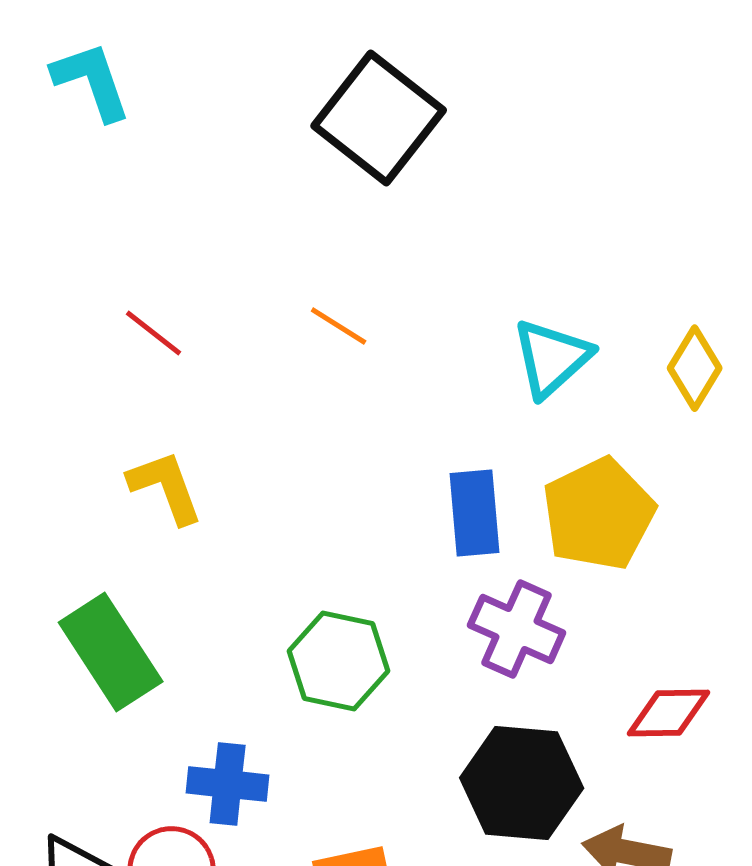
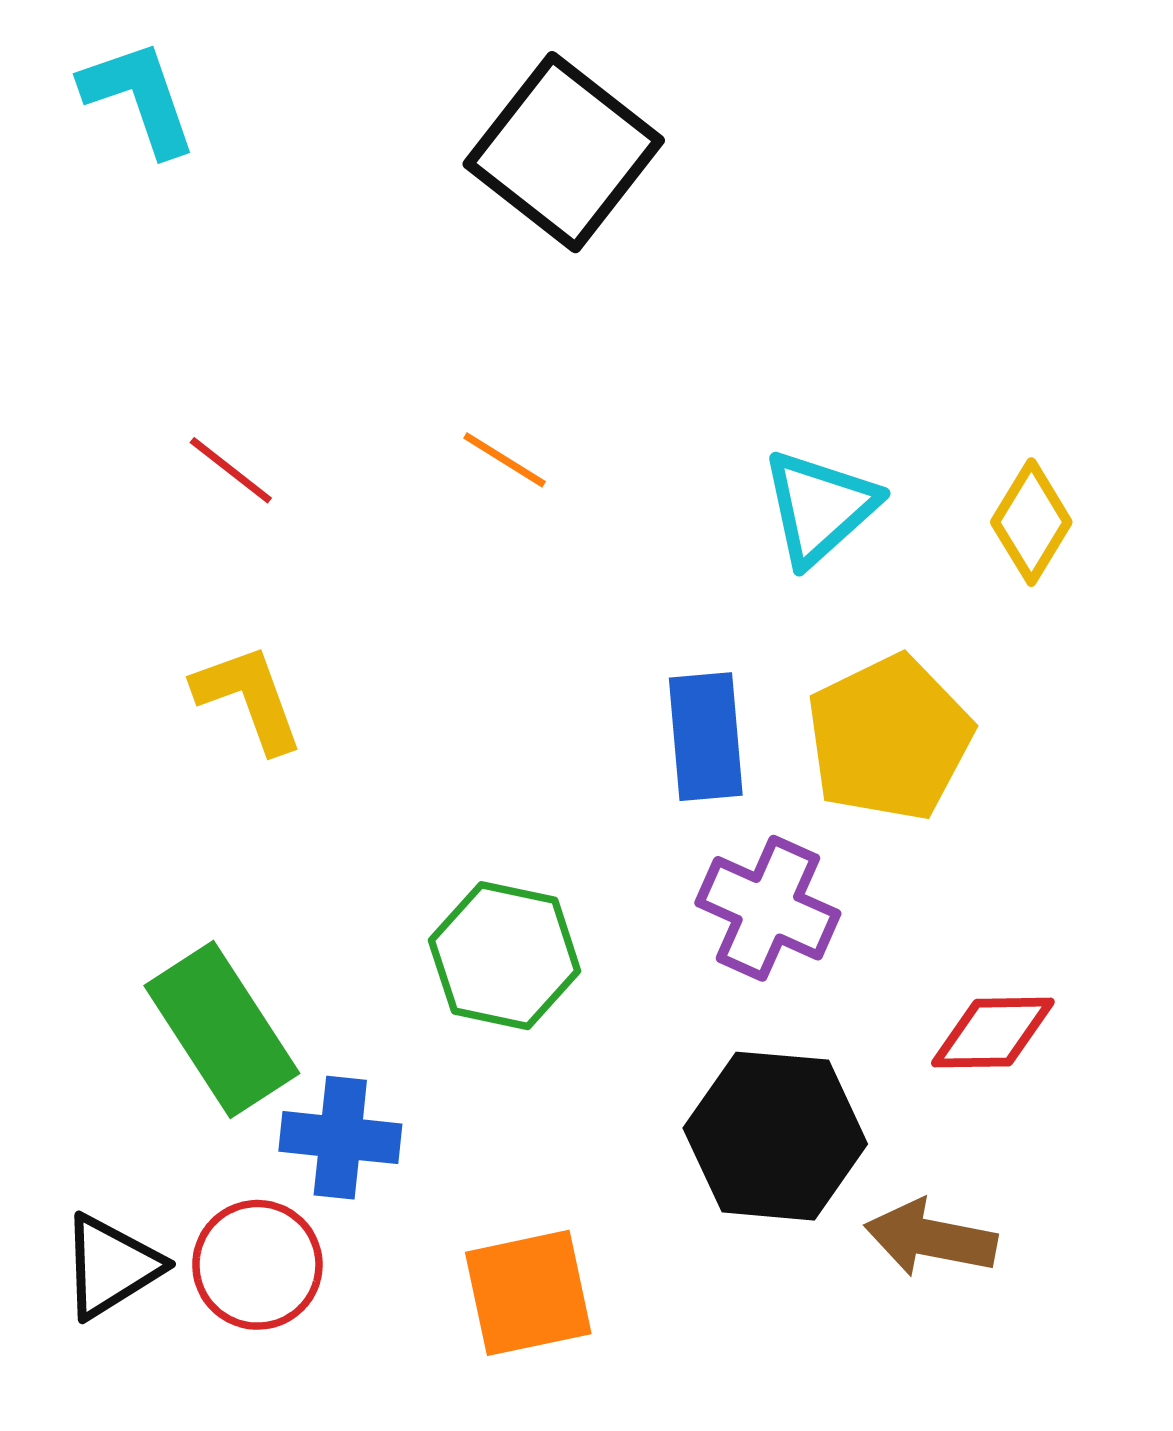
green rectangle: (111, 652) -> (222, 1030), moved

